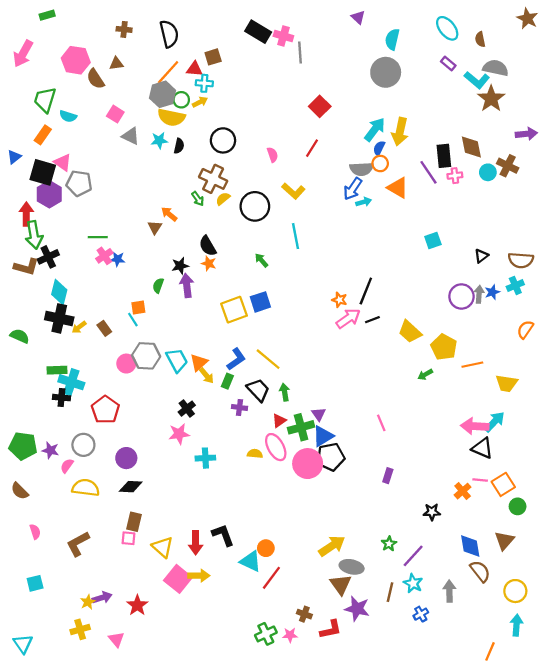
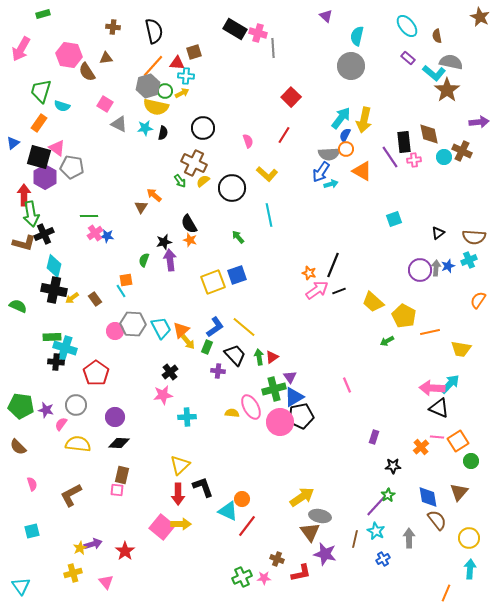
red triangle: (279, 421) -> (272, 357), moved
purple rectangle: (388, 476) -> (374, 437), moved
green star: (389, 544) -> (388, 495), moved
yellow triangle: (163, 547) -> (180, 465), moved, turned 35

